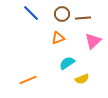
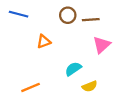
blue line: (31, 13) -> (19, 14), moved, turned -30
orange triangle: (58, 38) -> (44, 41), moved

